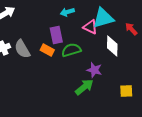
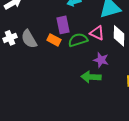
pink triangle: (90, 27) -> (97, 33), moved
green arrow: (84, 87) -> (91, 77), turned -138

